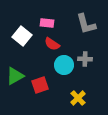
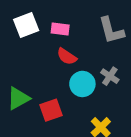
white square: (22, 36) -> (26, 25), moved, turned 30
gray cross: (85, 59) -> (110, 76), turned 32

